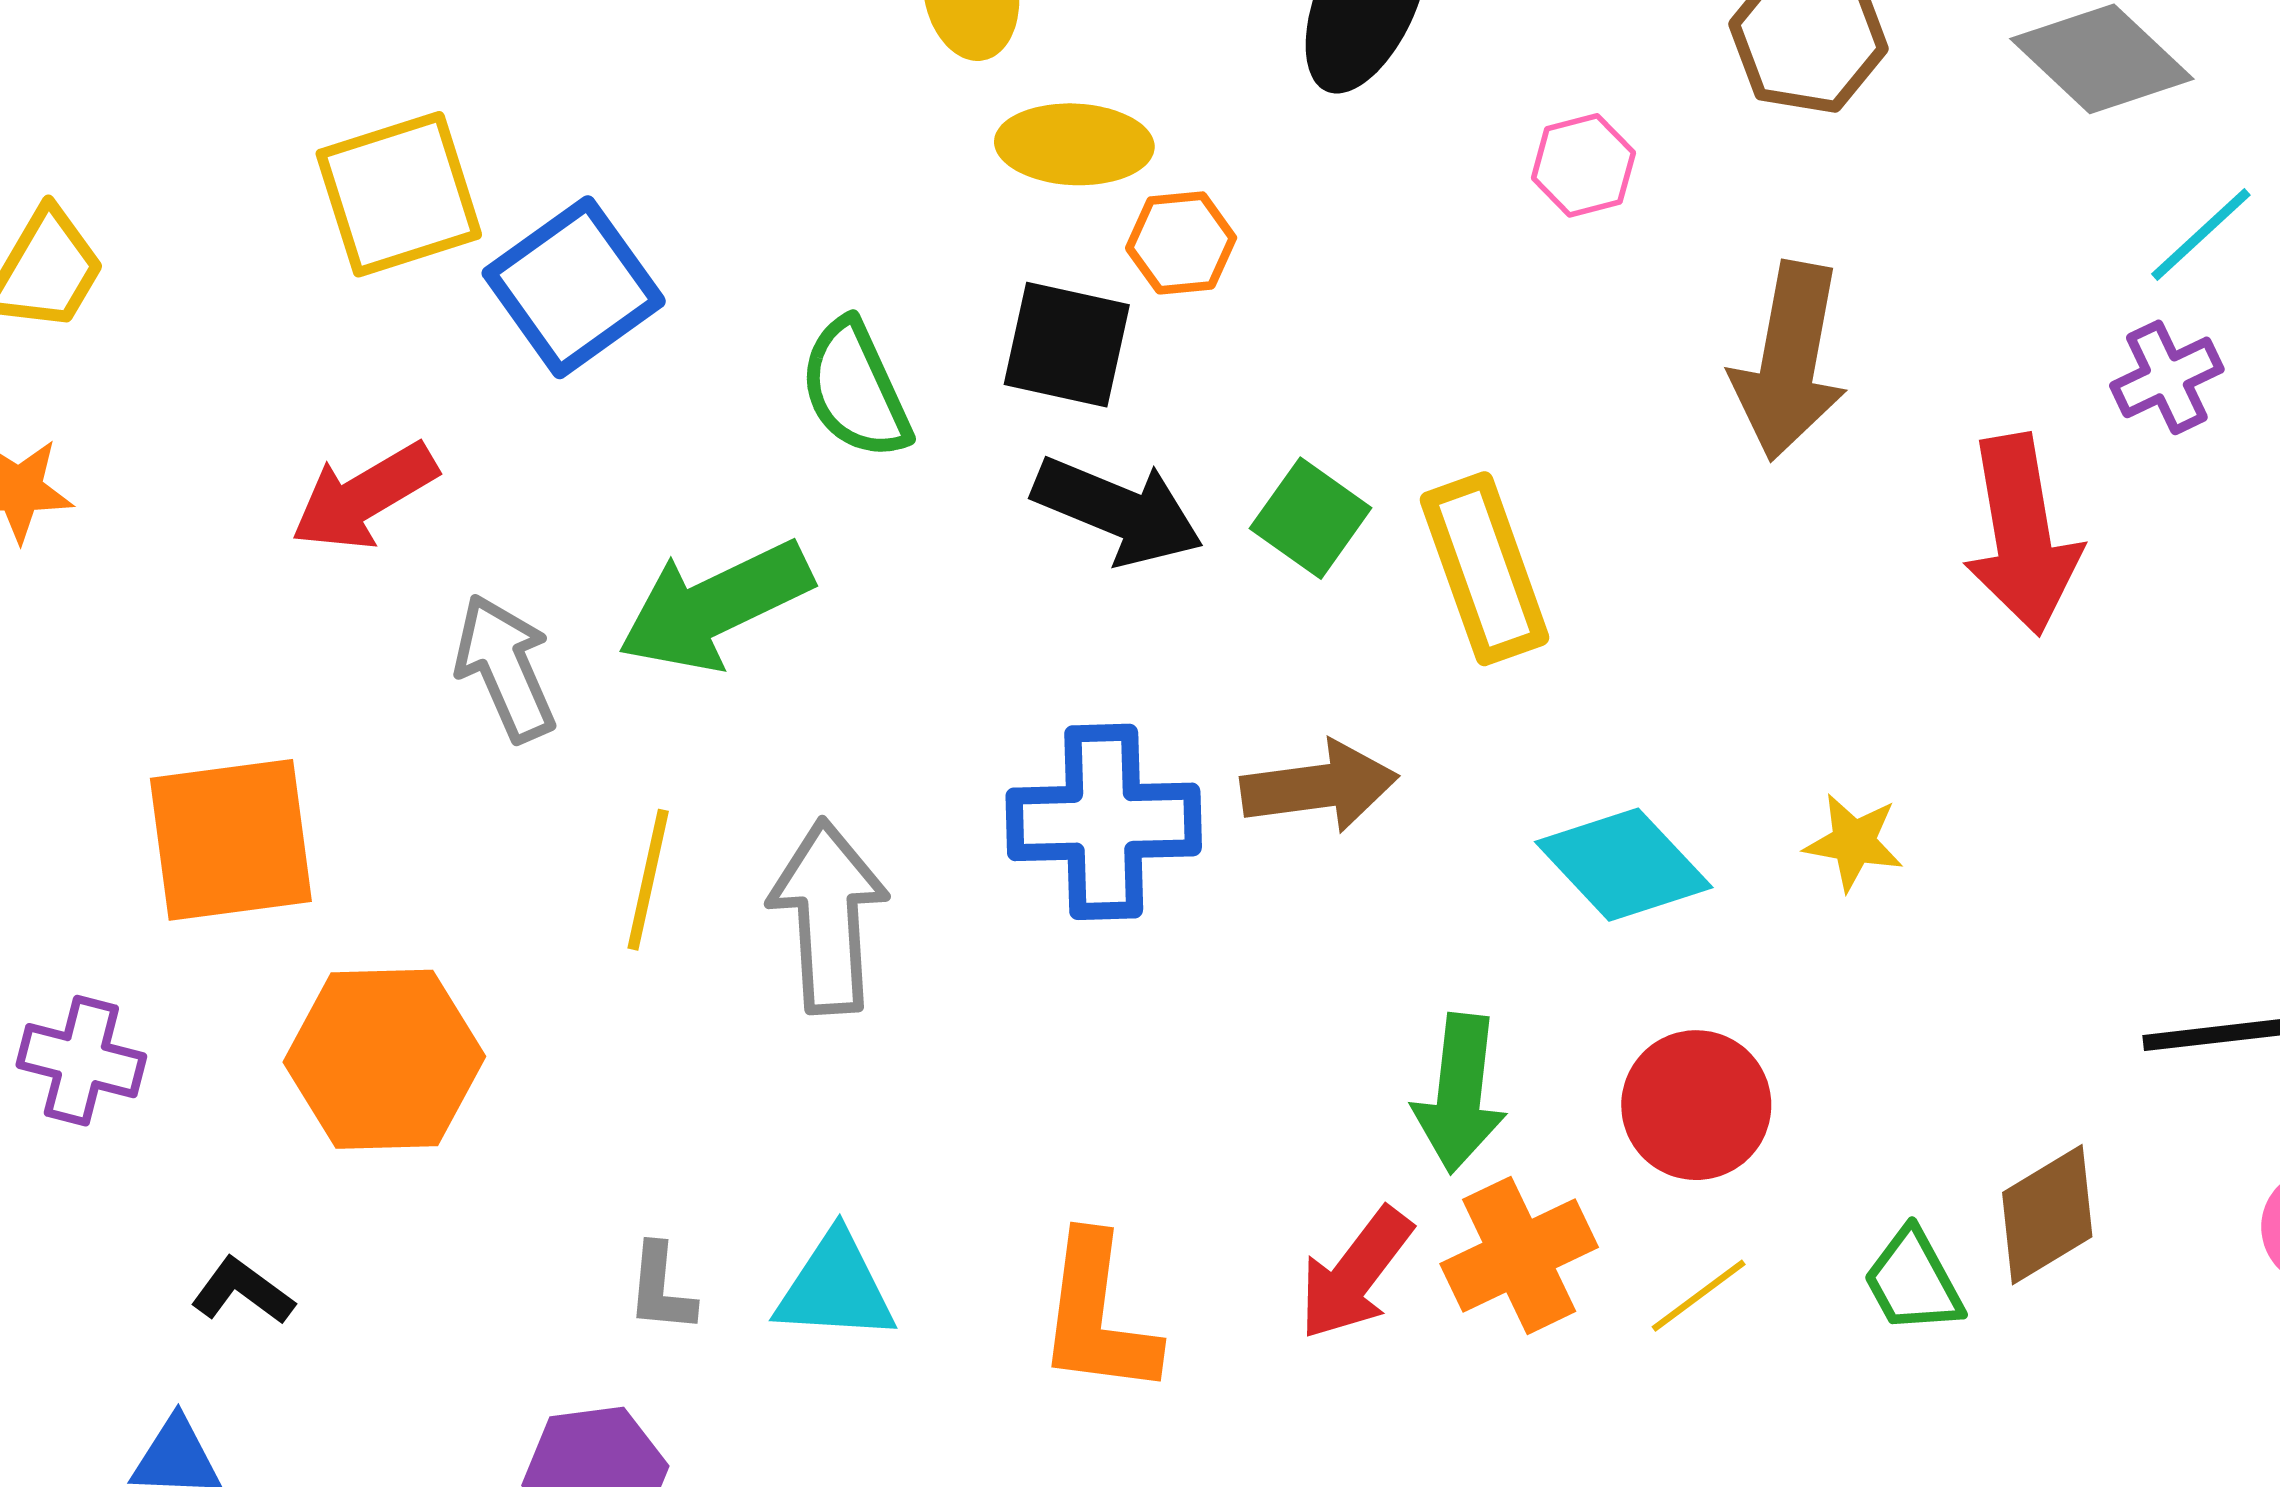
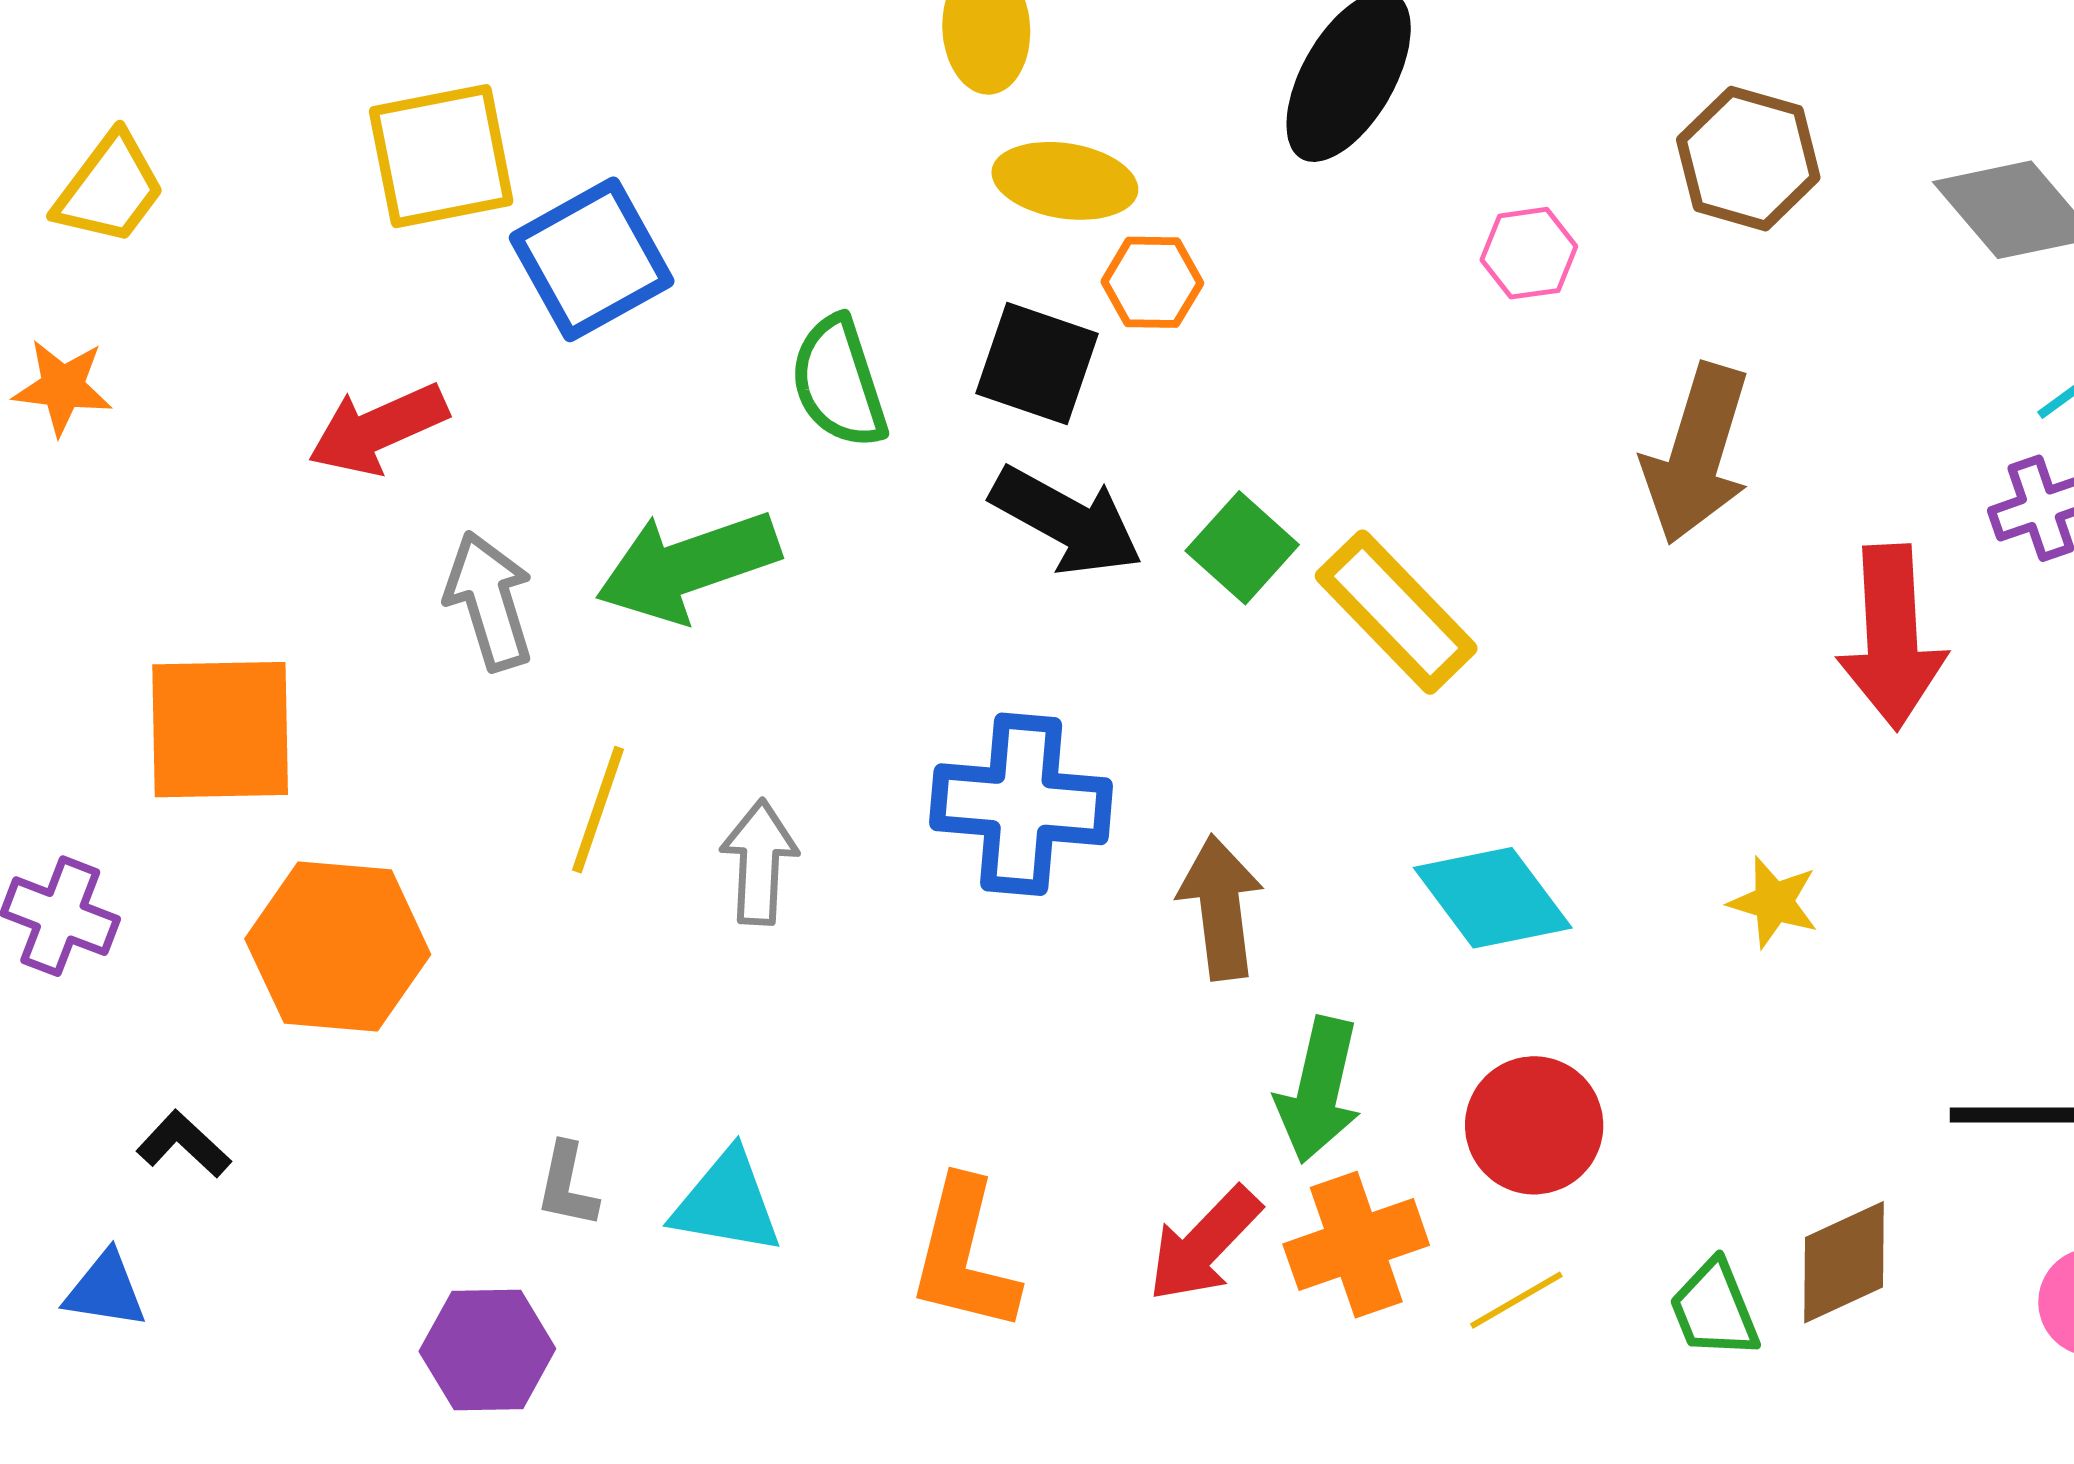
yellow rectangle: (1484, 569) -> (1396, 612), turned -31
brown arrow: (1319, 787) -> (1221, 907), moved, turned -96
yellow star: (1854, 842) -> (1774, 902), moved
gray arrow: (828, 916) -> (759, 862), size x0.7

